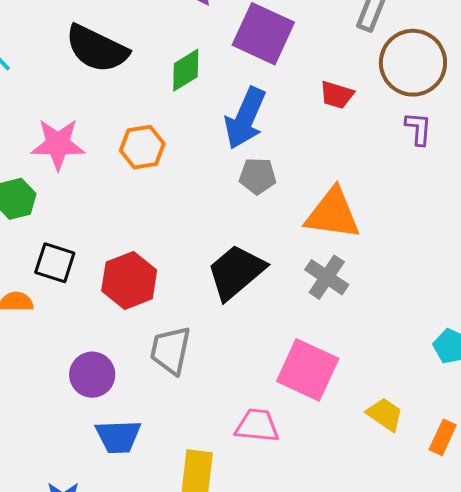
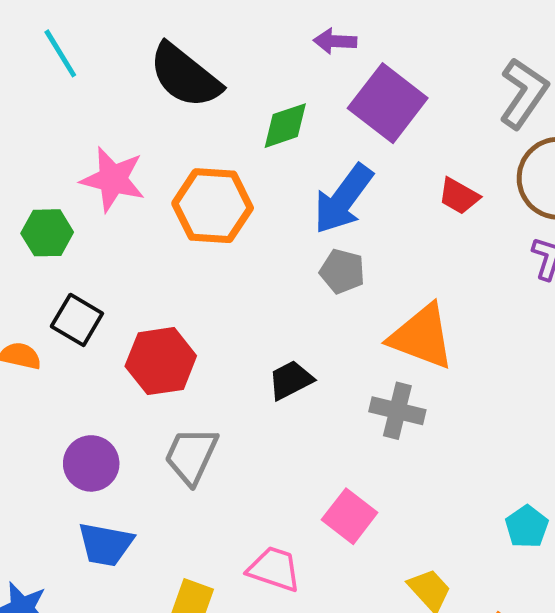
orange hexagon: (142, 147) -> (213, 206), size x1.4
black trapezoid: (236, 272) -> (291, 380), size x0.6
gray cross: (327, 277) -> (397, 411), turned -33
pink square: (308, 370) -> (350, 516), size x0.7

